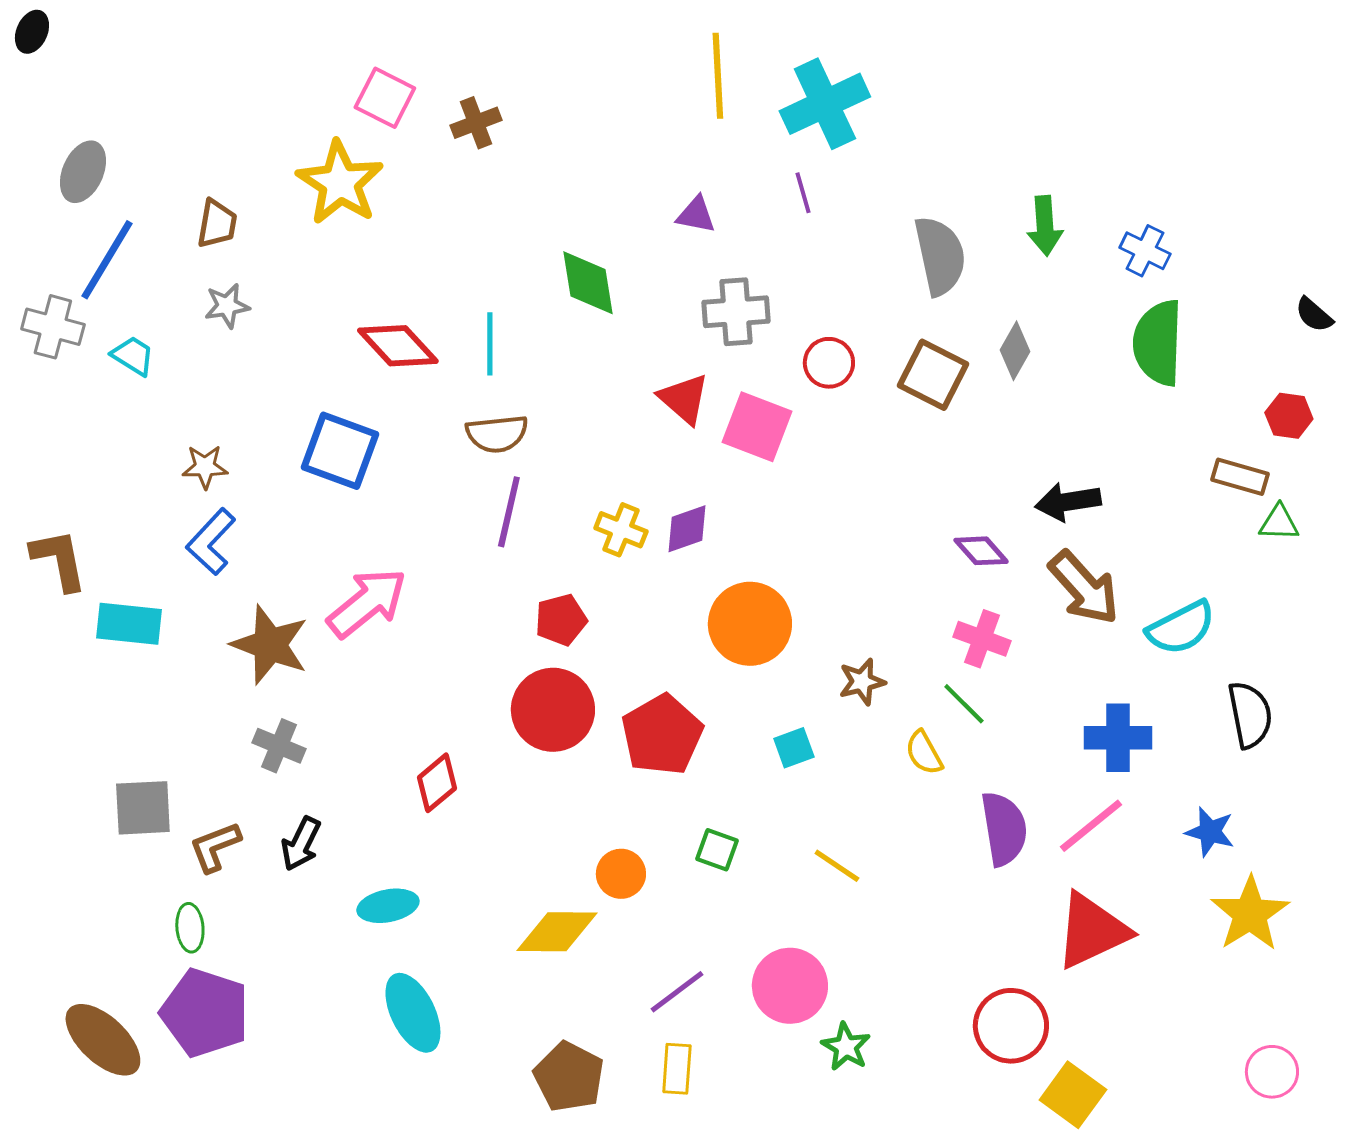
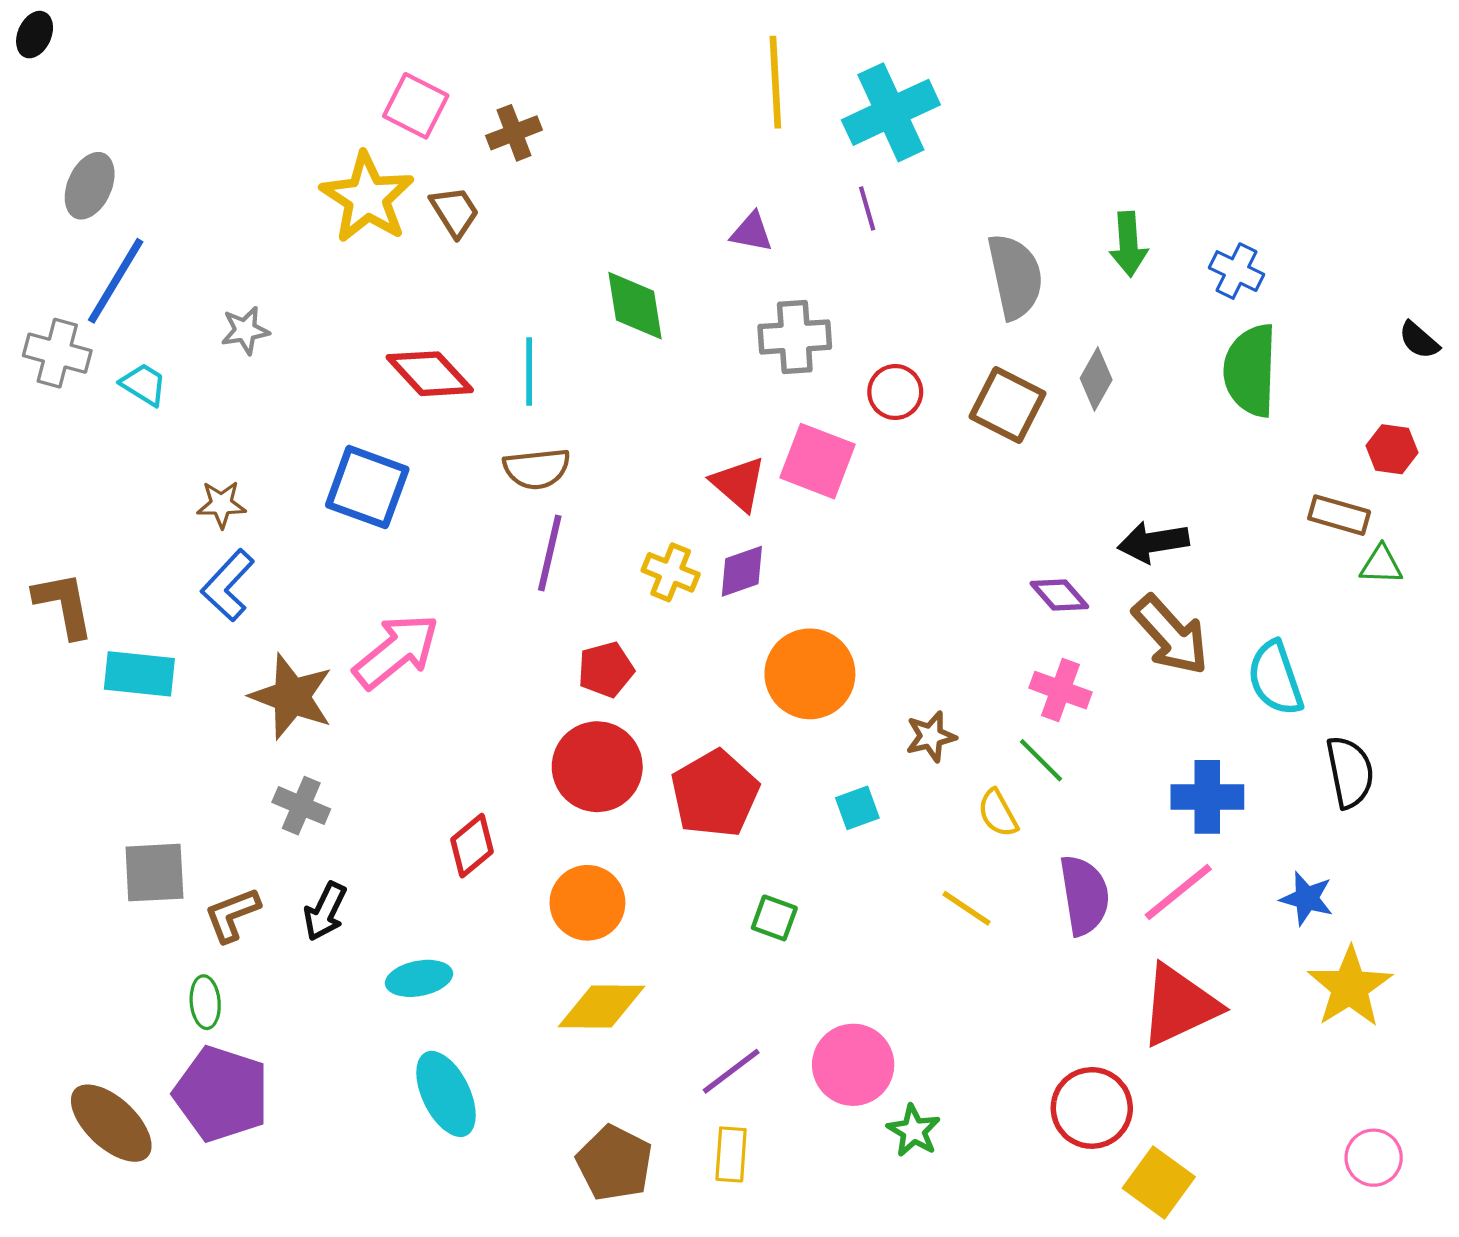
brown trapezoid: (217, 224) -> (455, 212), moved, turned -42
red triangle: (684, 399) -> (739, 484), moved
cyan semicircle: (1181, 628) -> (1275, 678), turned 98
yellow line: (837, 866) -> (967, 908), moved
orange circle: (621, 874) -> (587, 903), moved, size x1.4

